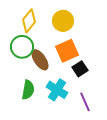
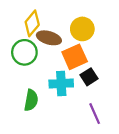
yellow circle: (63, 21) -> (82, 29), moved
brown ellipse: (40, 60) -> (49, 38), moved, turned -40
cyan cross: (57, 90) -> (61, 84), moved, turned -35

